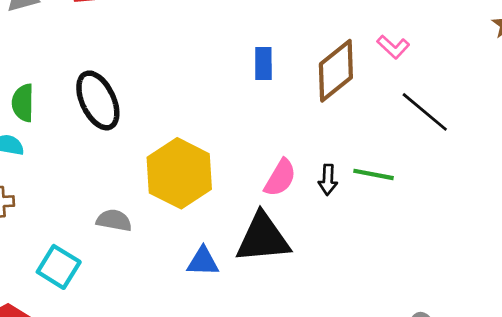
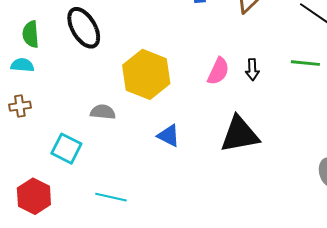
green line: (373, 174) -> (305, 63), moved
black triangle: (263, 238) -> (240, 134), moved
blue triangle: (203, 262) -> (169, 136), turned 30

